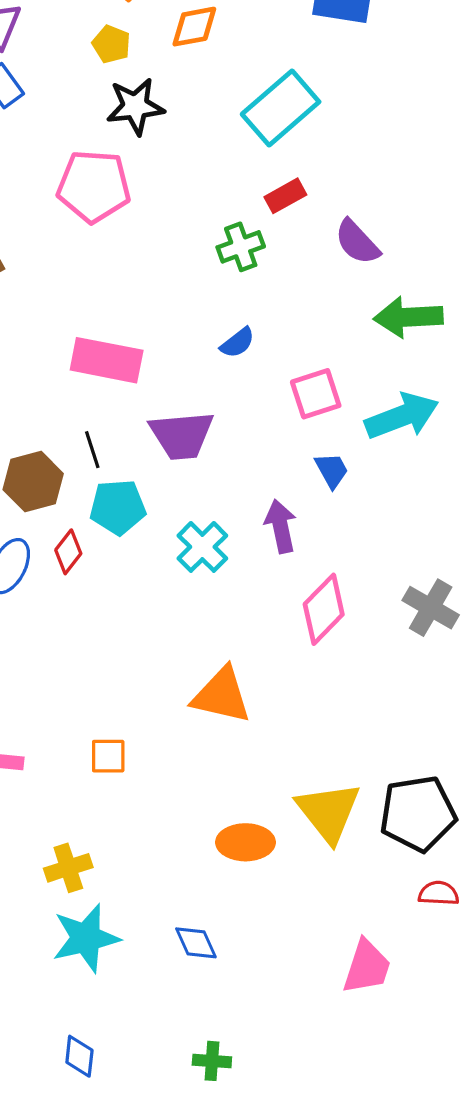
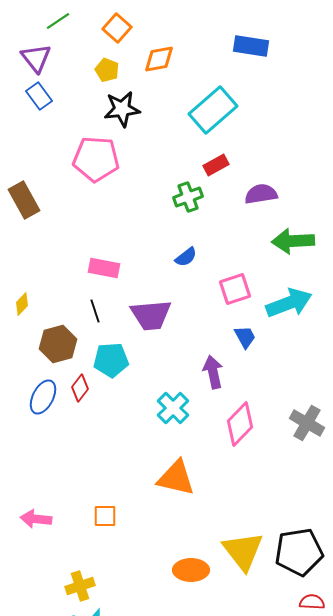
purple semicircle: (357, 242) -> (261, 194), turned 124
pink rectangle: (107, 360) -> (104, 268), size x0.7
black line: (92, 450) -> (95, 311), moved
cyan cross: (202, 547) -> (173, 408), moved

